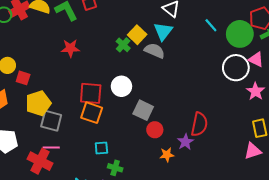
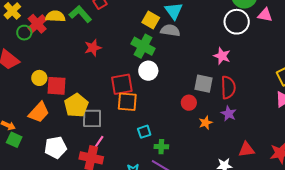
green cross: (123, 45) -> (143, 46), moved, size x1.6
white circle: (236, 68) -> (237, 22), moved
red square: (23, 78) -> (56, 86), size x1.5
pink star: (255, 91) -> (222, 56), moved
gray square: (143, 110) -> (203, 84), moved
purple star: (185, 142) -> (229, 114), moved
pink line: (51, 147) -> (98, 143), turned -42

